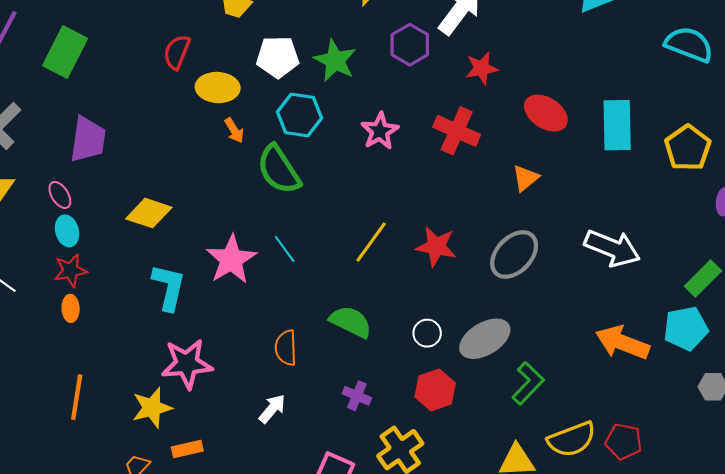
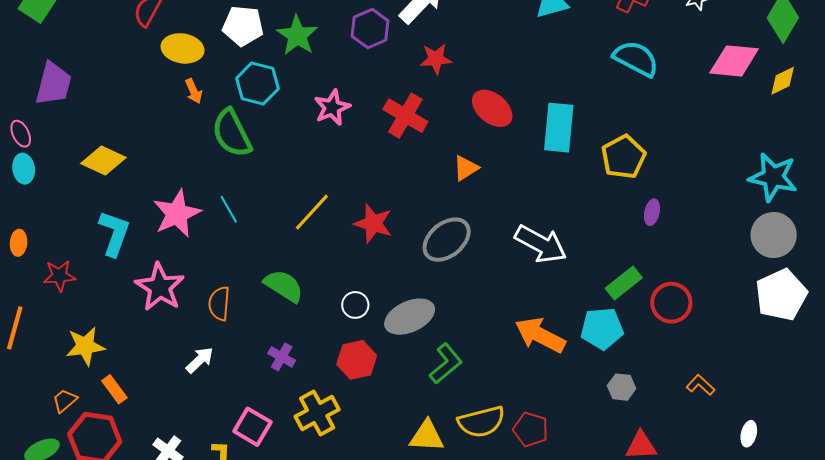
red star: (70, 270) -> (59, 276), moved
pink star: (187, 364) -> (160, 287), moved, turned 30
orange rectangle: (187, 449) -> (114, 389), turned 60

